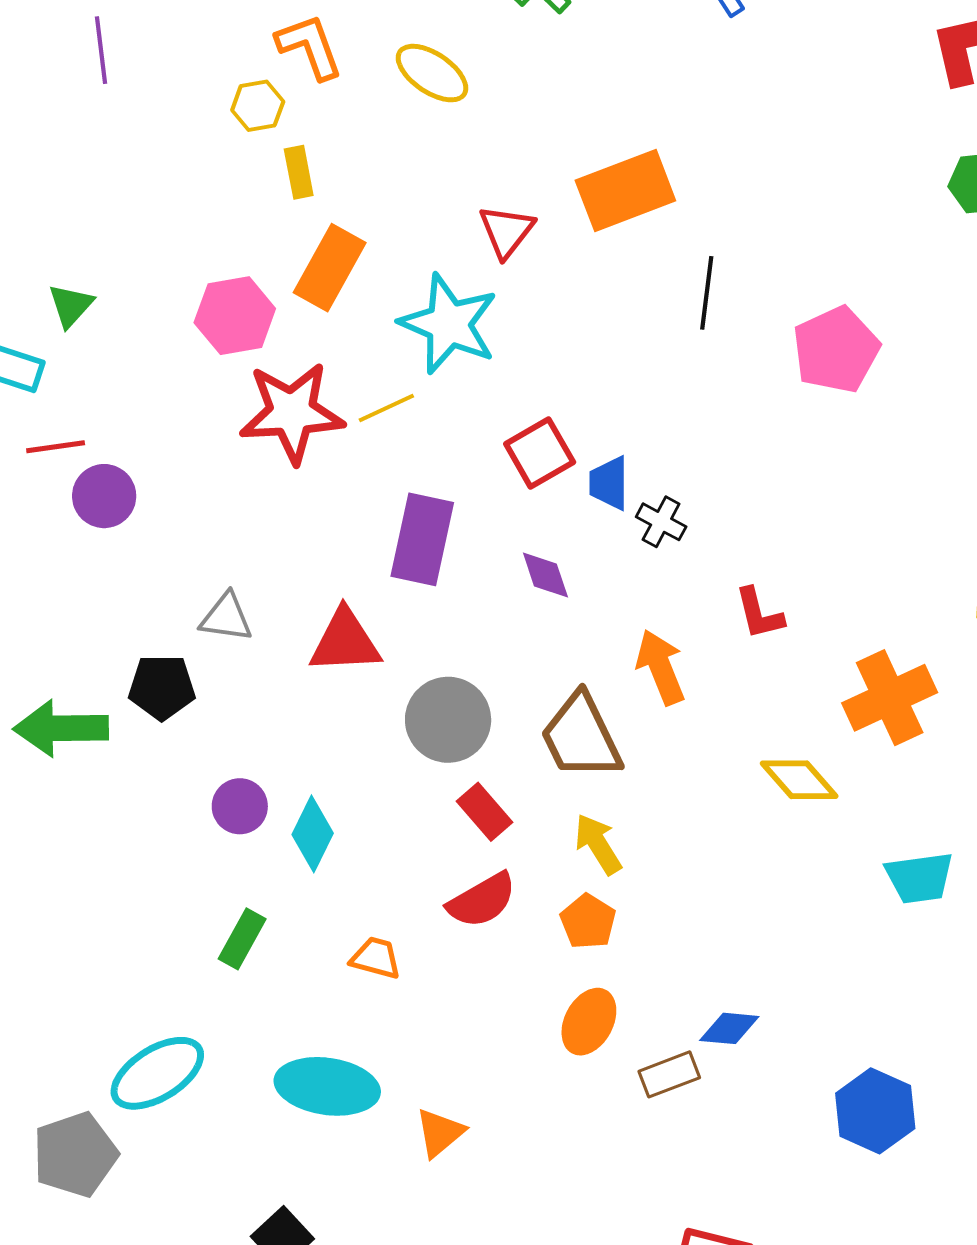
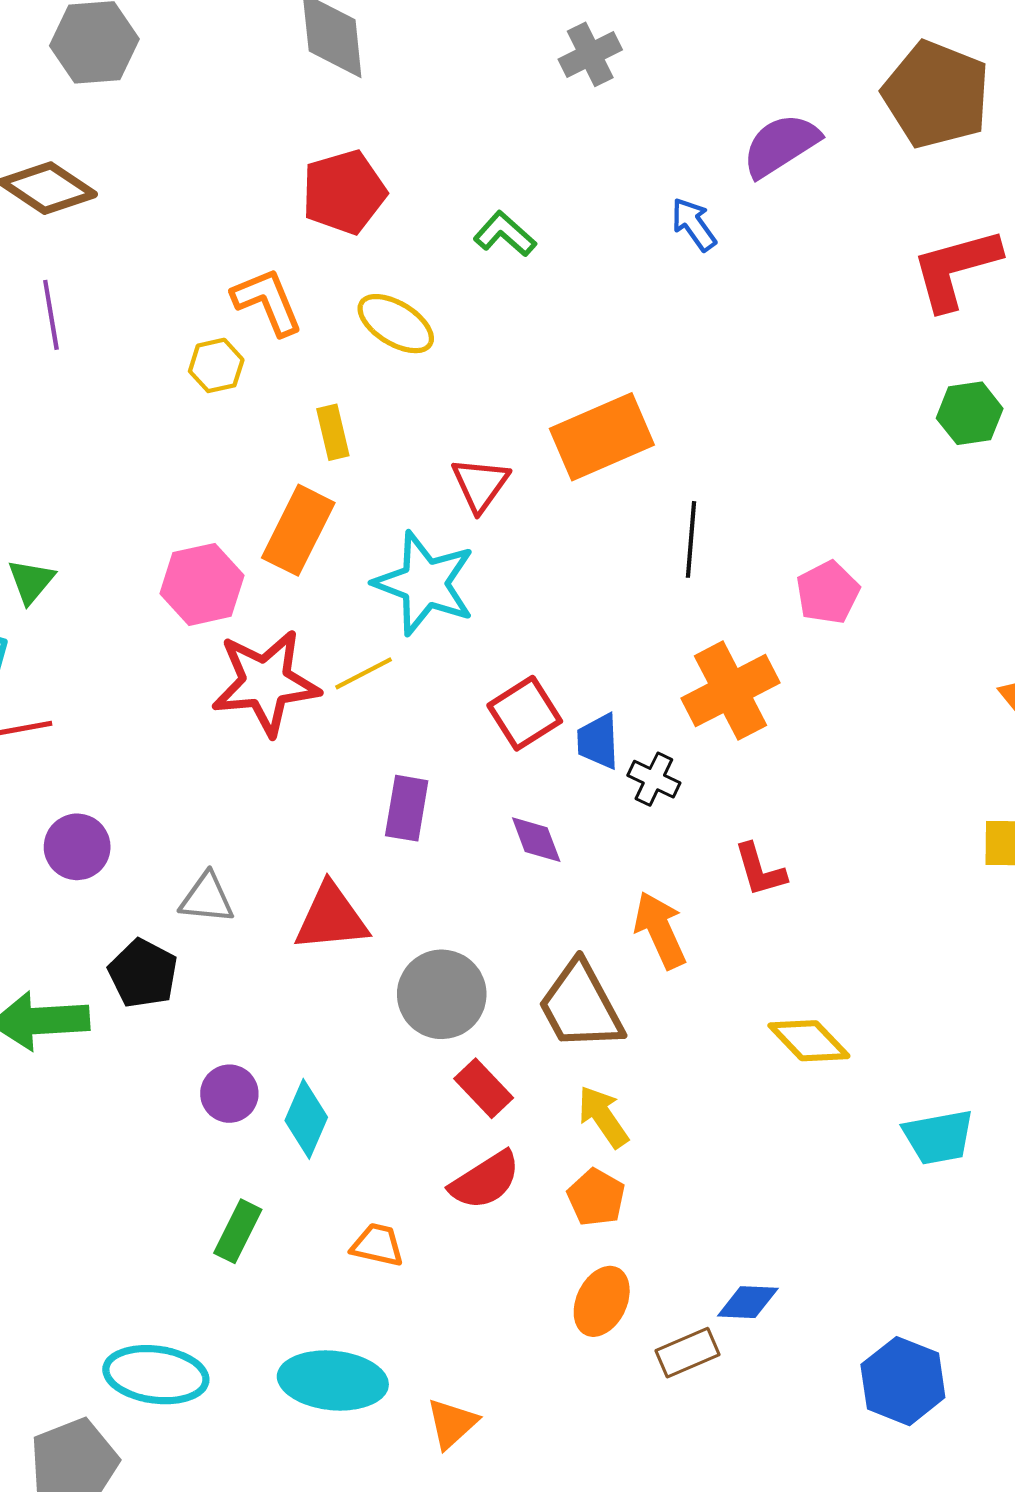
yellow rectangle: (299, 172) -> (333, 432), moved
pink pentagon: (836, 350) -> (828, 593), size x0.7
purple circle: (104, 496) -> (77, 847), moved
purple rectangle: (422, 539) -> (407, 808), size x0.7
black pentagon: (162, 687) -> (143, 973), turned 30
orange cross: (890, 698) -> (730, 691), moved
cyan ellipse: (157, 1073) -> (156, 1375), turned 42

